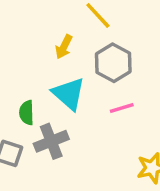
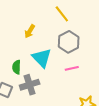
yellow arrow: (64, 47) -> (30, 31), moved

